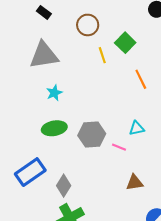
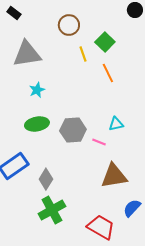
black rectangle: (44, 12) -> (14, 13), moved
orange line: (141, 79) -> (108, 73), moved
brown triangle: (135, 183) -> (114, 176), size x1.6

